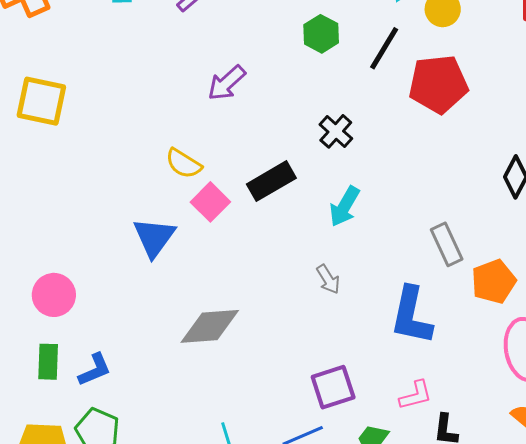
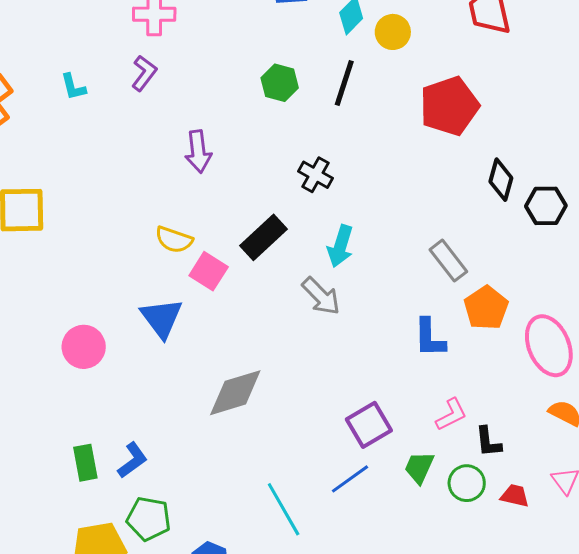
purple arrow: (227, 83) -> (198, 151), turned -42
red pentagon: (438, 84) -> (449, 106), moved
gray arrow: (328, 279) -> (321, 296), moved, size x1.4
orange pentagon: (494, 281) -> (486, 308), moved
pink circle: (54, 295) -> (84, 347), moved
blue L-shape: (411, 316) -> (430, 338), size x0.7

